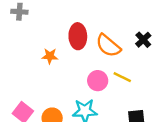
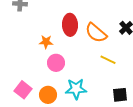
pink circle: (98, 81) -> (56, 63), moved

